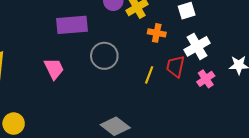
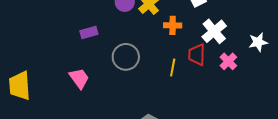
purple rectangle: (72, 25) -> (89, 33), size x0.6

